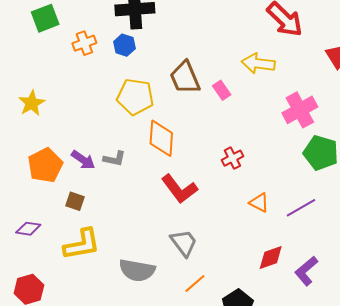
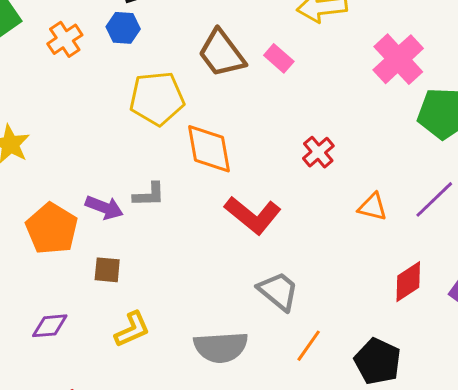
yellow L-shape: (82, 244) -> (132, 329), size x0.7

